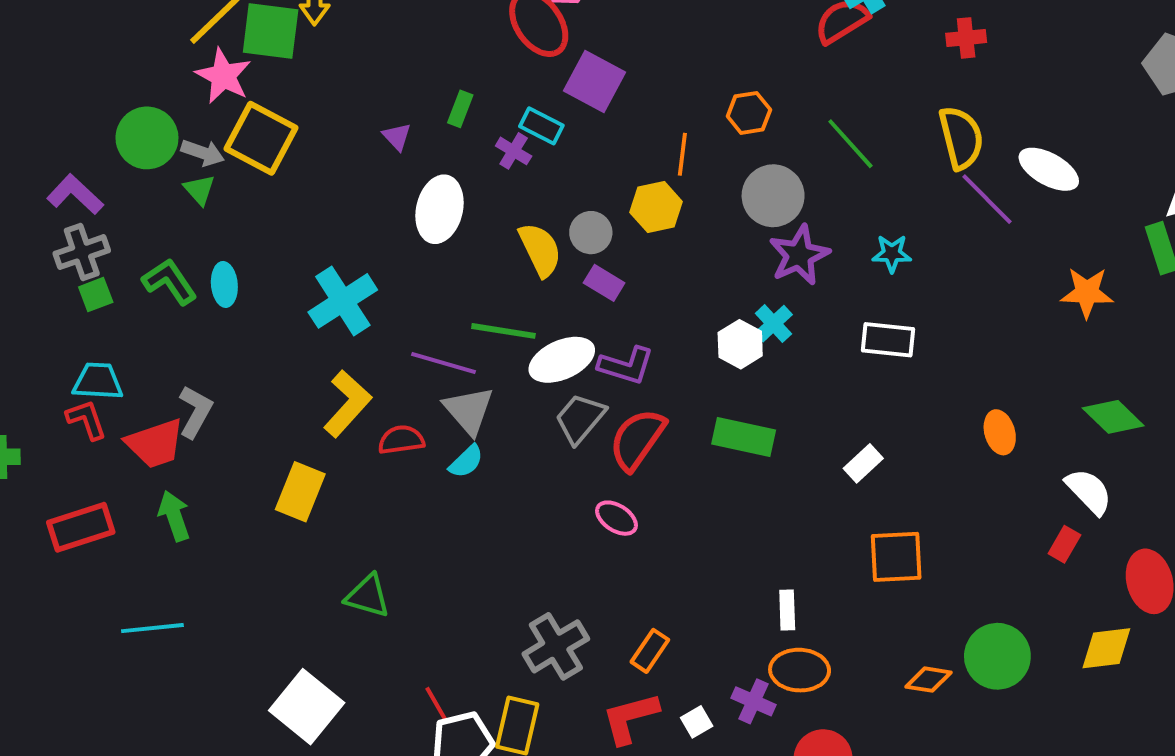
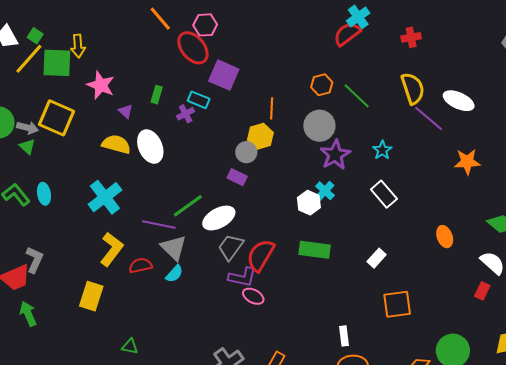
pink star: (223, 76) -> (101, 85), moved
orange hexagon: (749, 113) -> (322, 85), moved
purple cross: (514, 151) -> (186, 114), turned 36
white ellipse: (440, 209) -> (150, 147), turned -32
gray circle: (591, 233) -> (246, 152), moved
yellow semicircle: (540, 250) -> (116, 144), moved, turned -44
cyan star: (892, 254) -> (382, 150), turned -30
orange star: (1087, 293) -> (467, 162), moved
green line: (503, 331) -> (188, 206), turned -40
white rectangle: (888, 340) -> (384, 194), turned 48
purple L-shape: (626, 366) -> (242, 277), moved
green triangle: (368, 596) -> (130, 346), size x0.7

